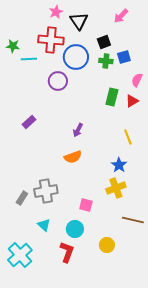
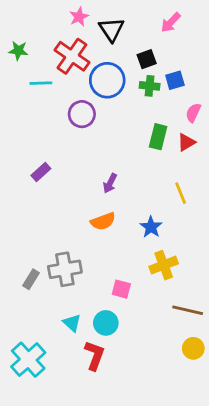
red cross: (51, 40) -> (72, 56), turned 30
green star: (13, 46) -> (18, 51), moved
blue star: (119, 165) -> (151, 227), moved
cyan triangle: (44, 225) -> (72, 323), moved
yellow circle: (107, 245) -> (193, 348), moved

